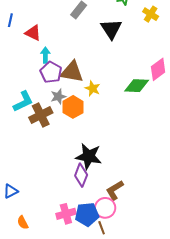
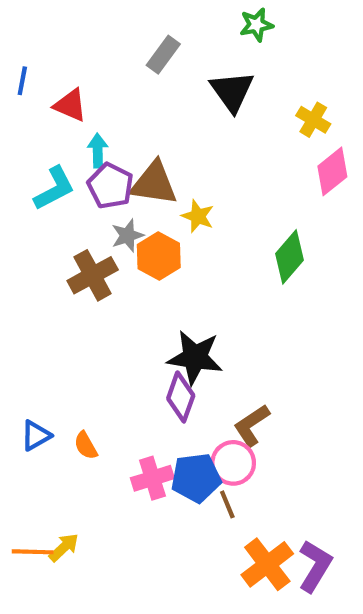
yellow cross: (151, 14) -> (313, 120), moved
green diamond: (137, 86) -> (290, 257), moved, turned -50
cyan L-shape: (23, 102) -> (54, 188), moved
orange semicircle: (23, 223) -> (86, 446), moved

